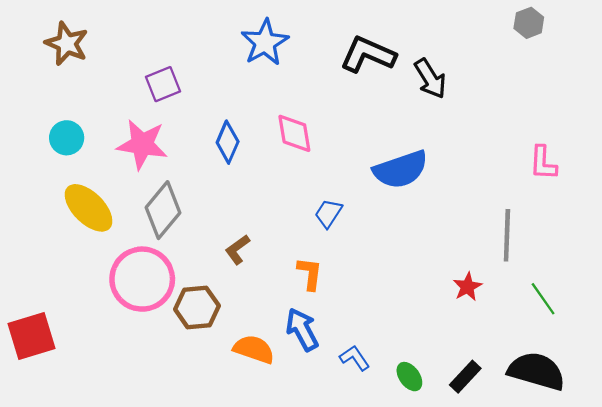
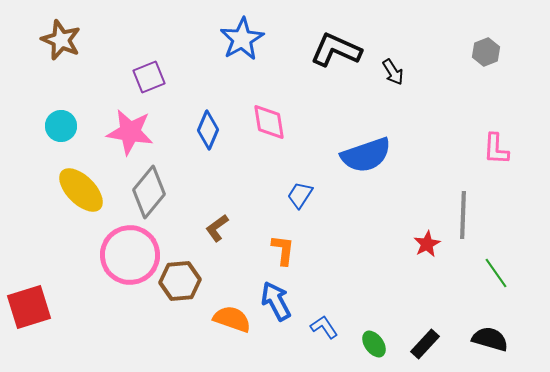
gray hexagon: (529, 23) -> (486, 52), moved
black arrow: (430, 79) -> (393, 72), size x0.7
red star: (467, 287) -> (427, 244), moved
black semicircle: (536, 371) -> (490, 339), size x0.7

